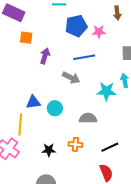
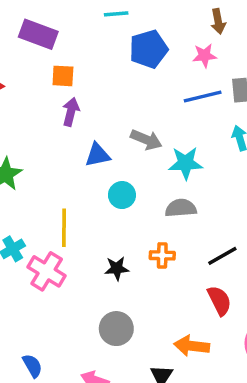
pink star: (99, 32) -> (204, 56), moved
purple arrow: (45, 56) -> (71, 112), moved
blue line: (84, 57) -> (203, 97), moved
cyan star: (107, 91) -> (186, 163), moved
blue triangle: (33, 102) -> (98, 155), moved

